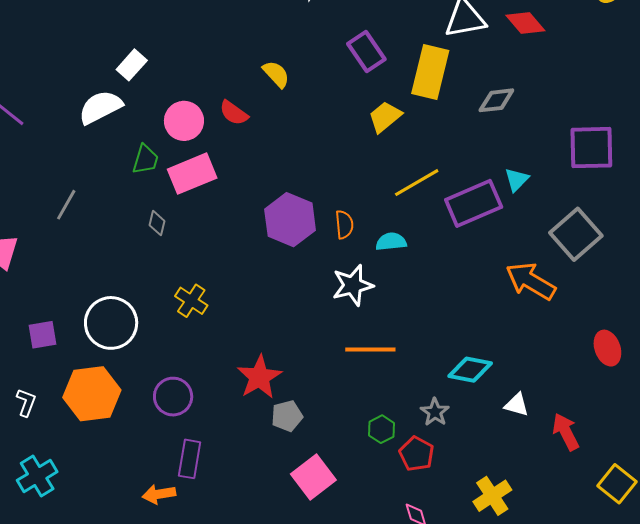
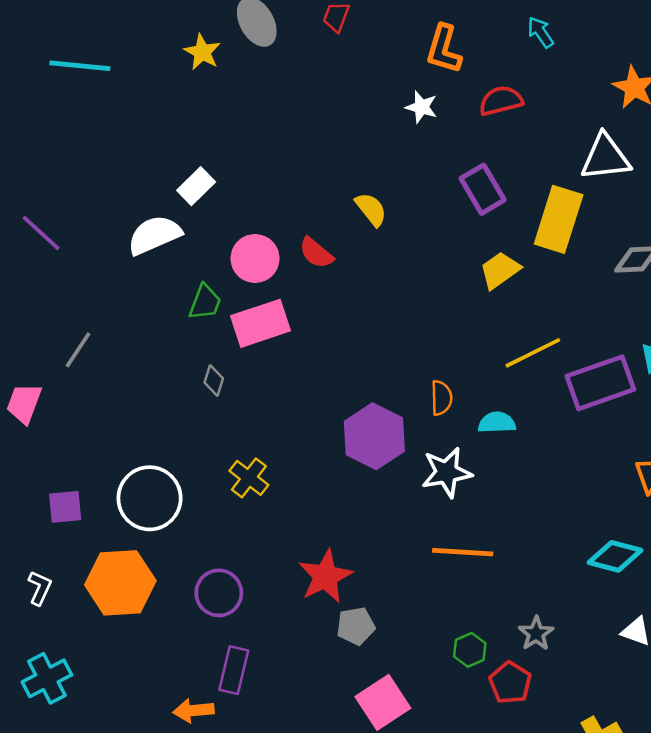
gray line: (66, 205) -> (78, 350), moved
purple hexagon: (290, 220) -> (374, 436), moved
cyan diamond: (470, 370) -> (615, 556), moved

